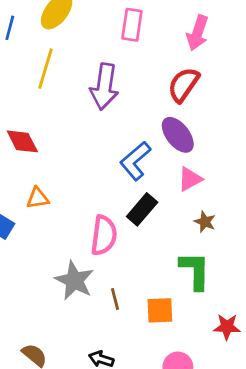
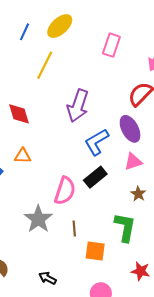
purple arrow: (104, 87) -> (78, 106), moved
brown line: (115, 299) -> (74, 229), moved

